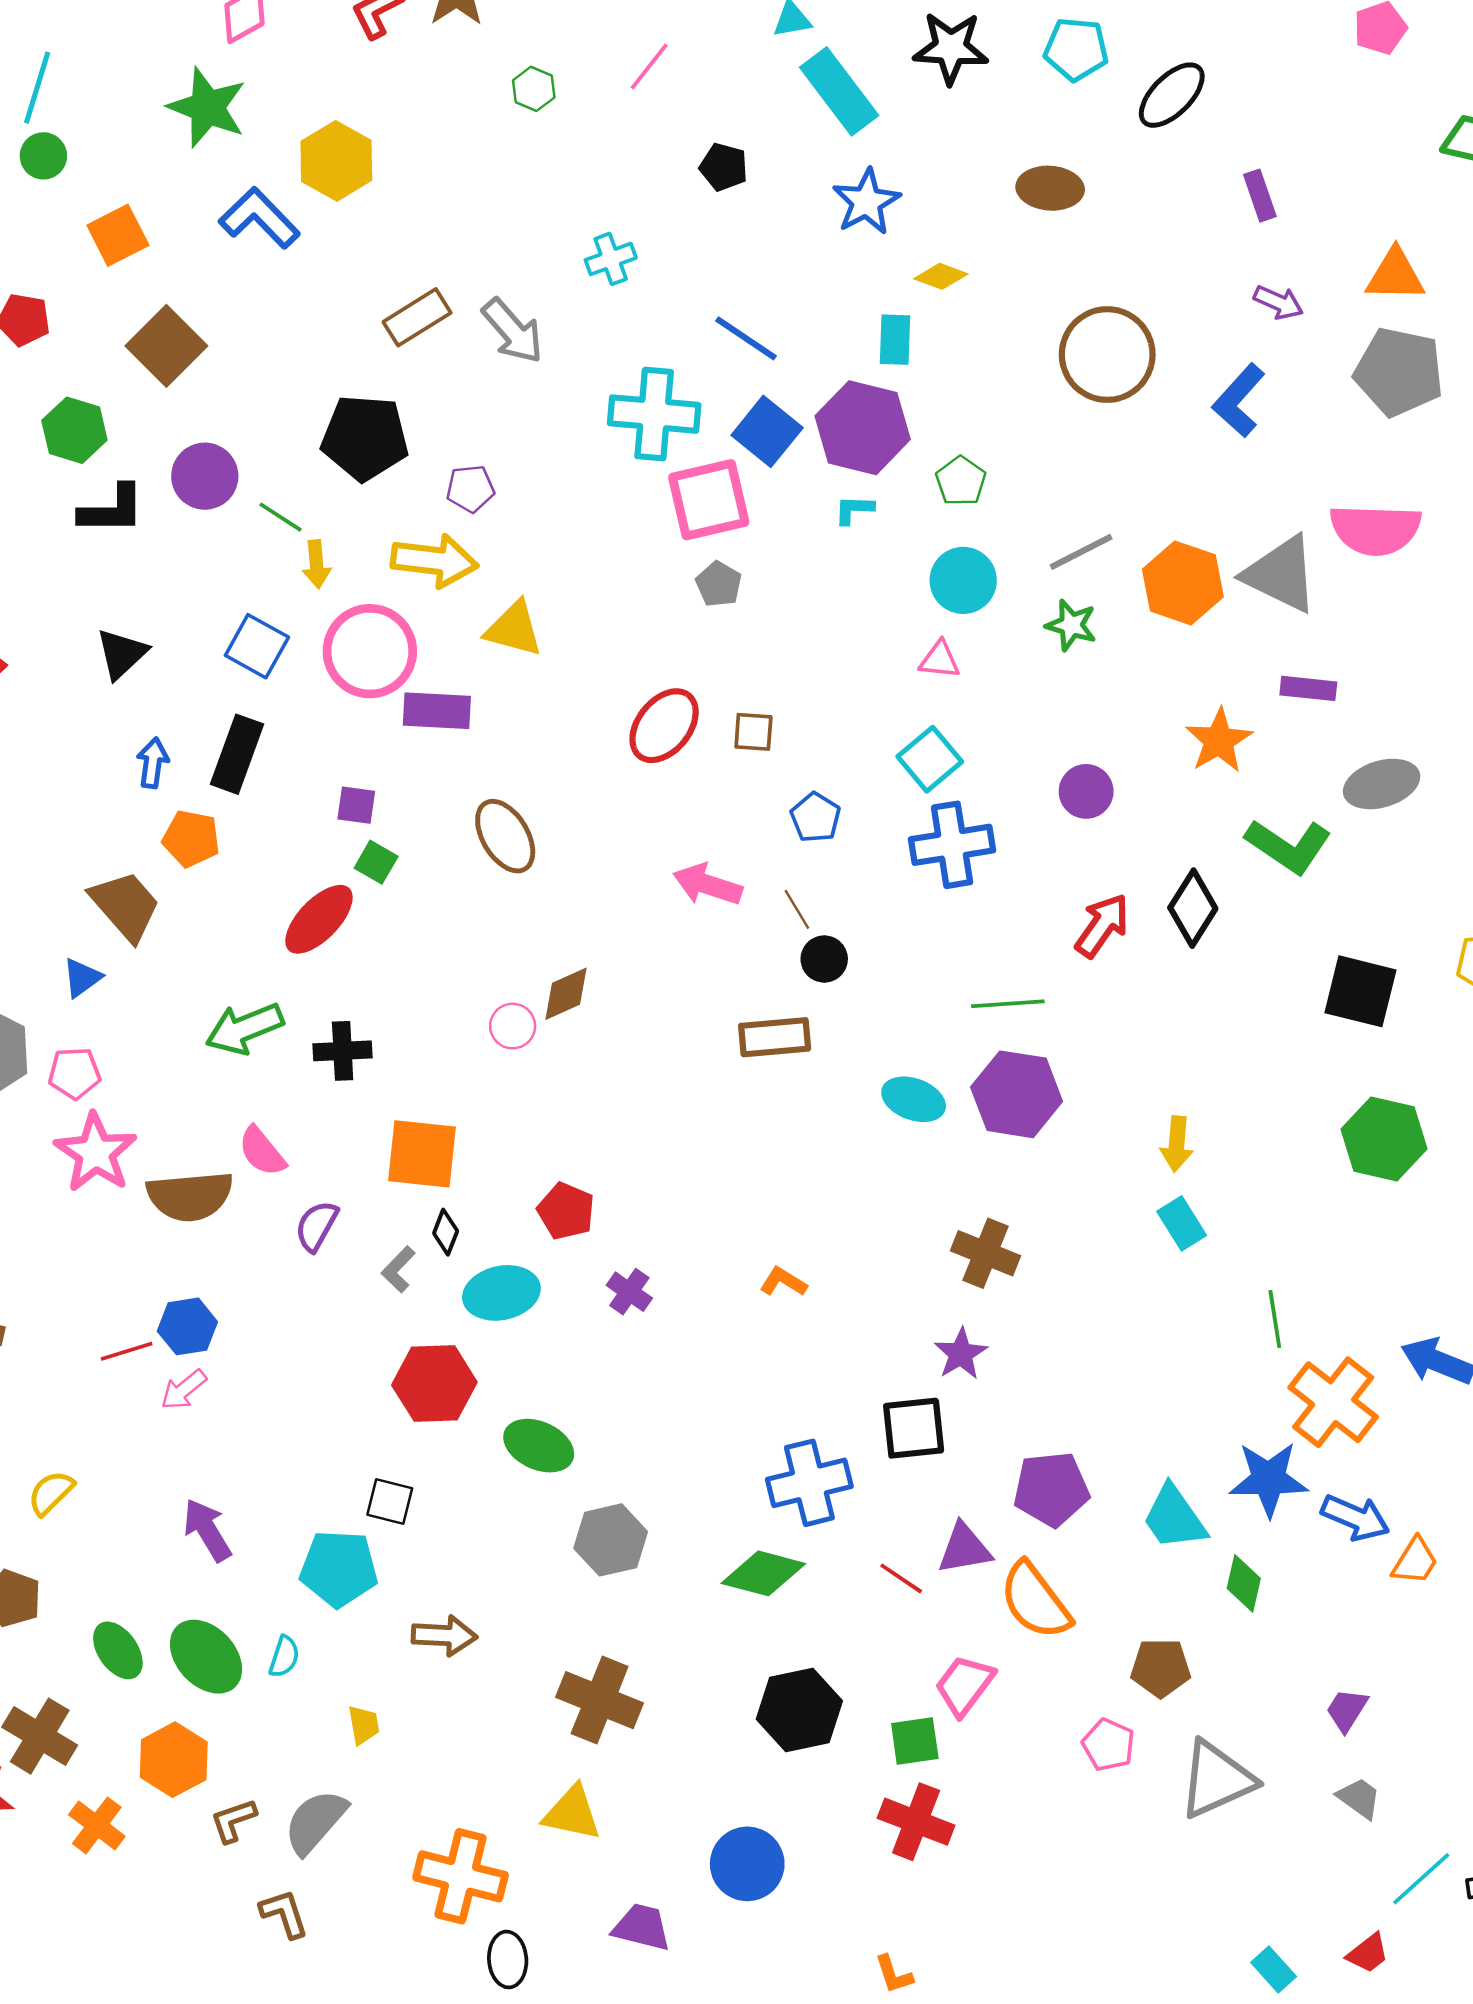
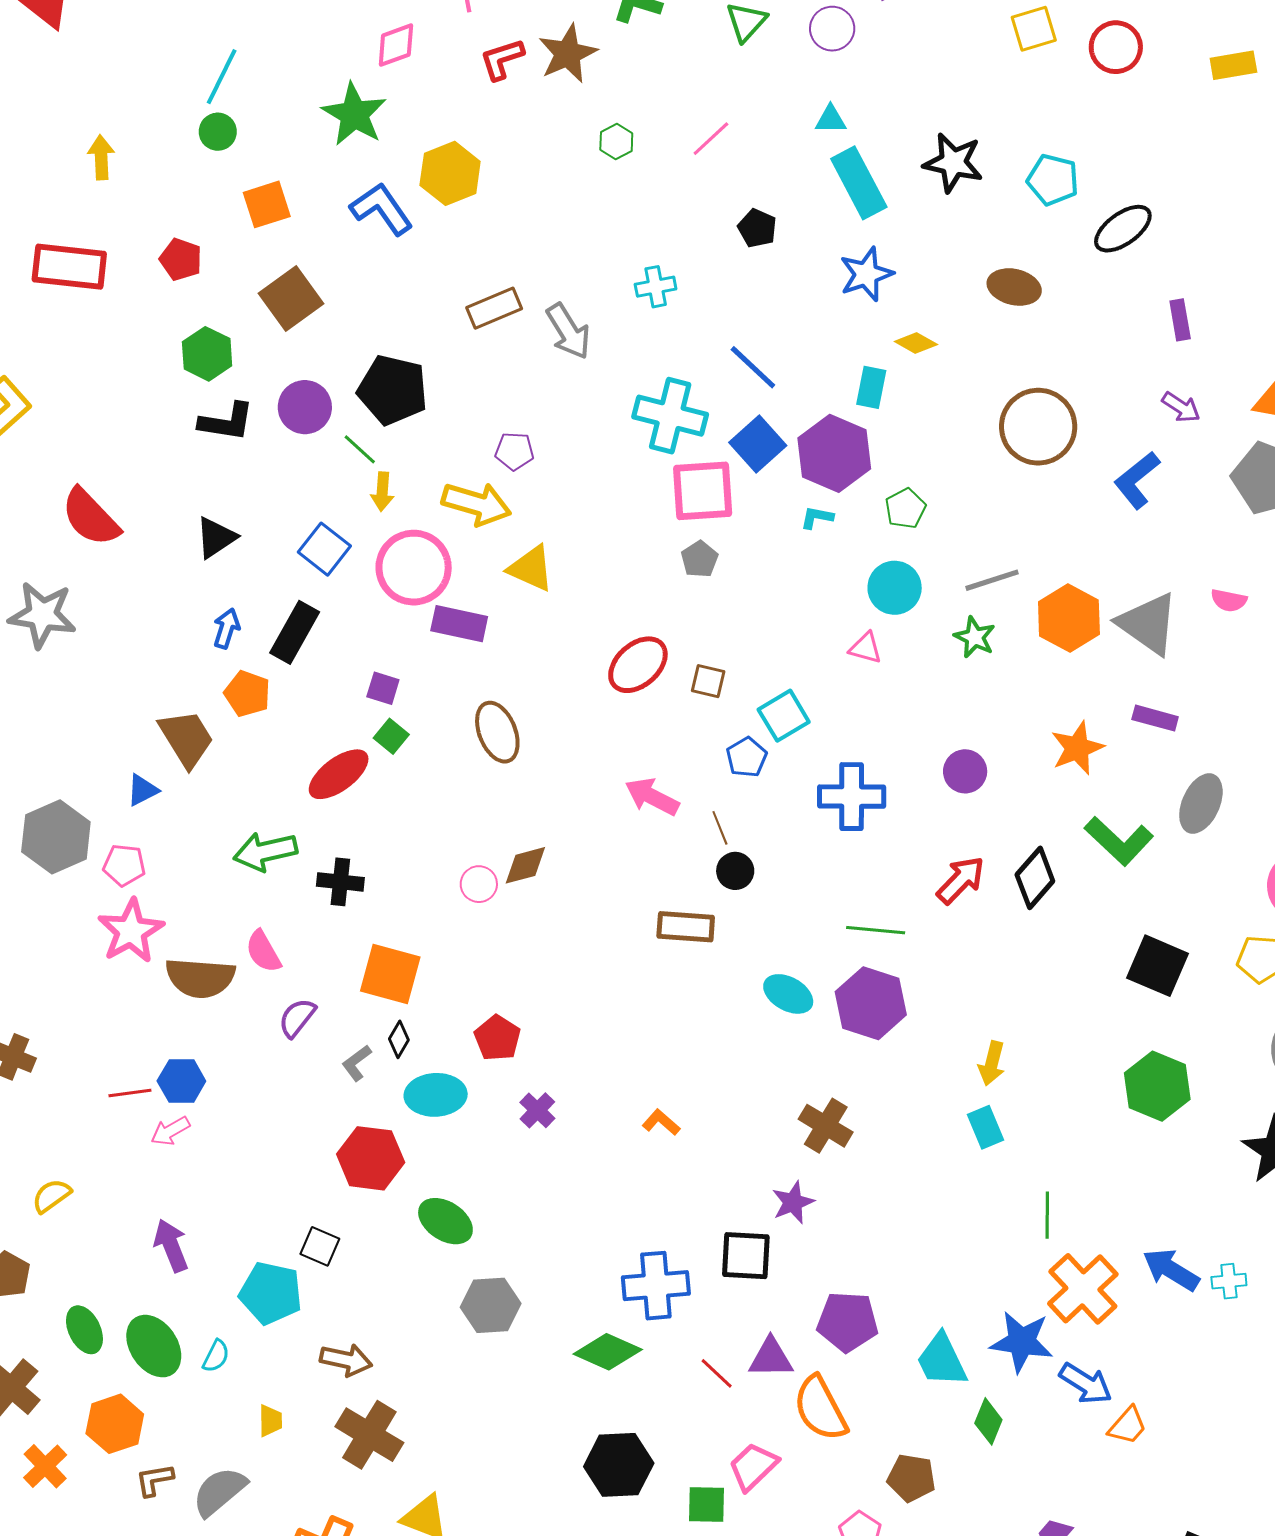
black pentagon: (365, 438) -> (393, 390), moved
pink semicircle: (1375, 530) -> (1229, 600), size x0.5
cyan square: (930, 759) -> (784, 716), moved
gray ellipse: (1382, 784) -> (1201, 804), turned -58
brown cross: (600, 1700) -> (369, 1435), moved

